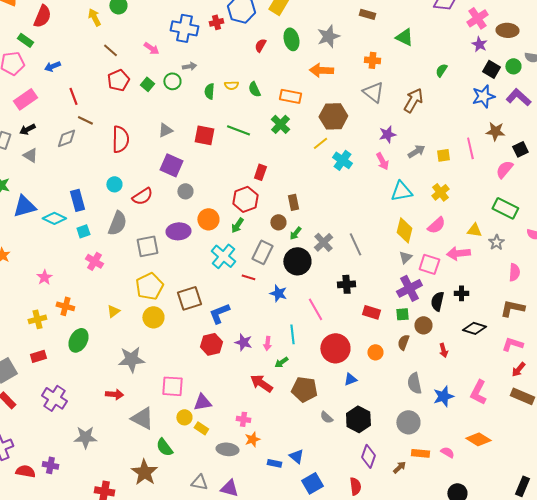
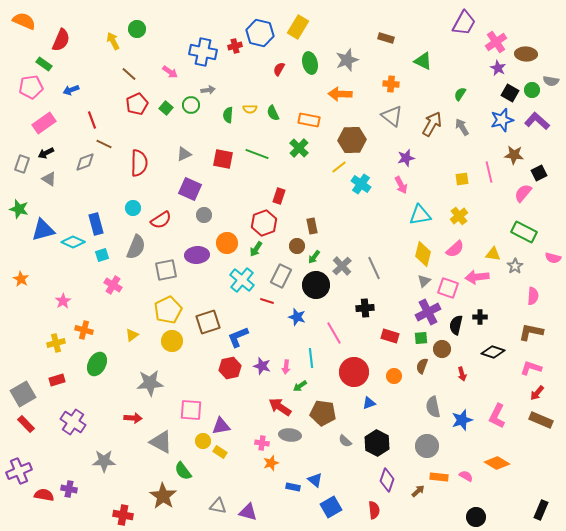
gray arrow: (416, 151) -> (462, 127), moved, turned -90
gray ellipse: (227, 449) -> (290, 435), moved

